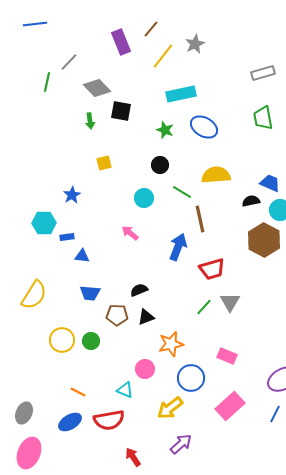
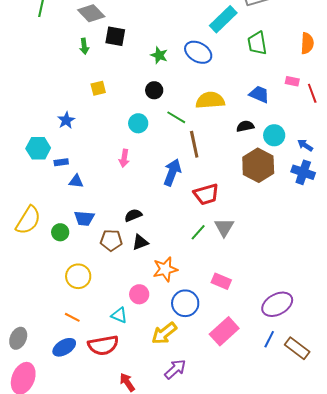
cyan rectangle: (181, 94) -> (223, 19), moved, turned -32
blue trapezoid: (270, 183) -> (259, 94), moved
pink arrow: (130, 233) -> (124, 158), turned -120
yellow circle: (62, 340) -> (78, 276), moved
green circle: (91, 341) -> (60, 232), moved

